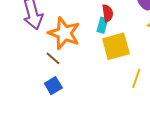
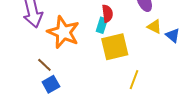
brown line: (53, 58) -> (44, 65), moved

